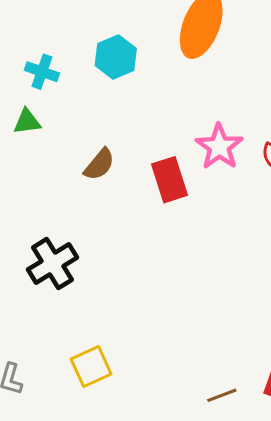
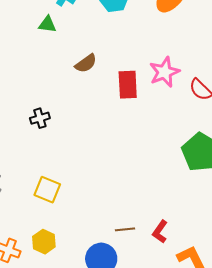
black cross: (52, 264) -> (40, 118), size x0.6
yellow square: (91, 367) -> (47, 190), turned 32

